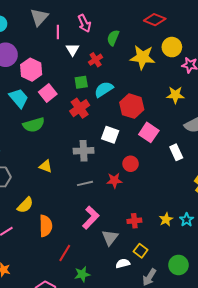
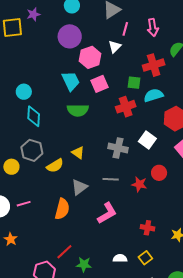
white triangle: (73, 50) -> (115, 47), moved
red cross: (96, 60) -> (154, 65), size x1.5
yellow semicircle: (25, 205) -> (55, 166), moved
gray triangle: (110, 238) -> (79, 187), moved
red line: (65, 253) -> (64, 252), moved
white semicircle: (123, 263) -> (120, 258), moved

